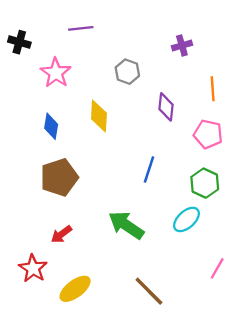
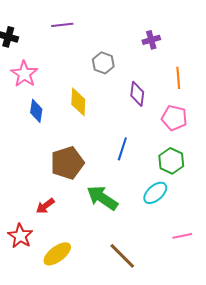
pink star: (56, 73) -> (24, 74), moved
brown pentagon: (59, 177) -> (67, 163), moved
pink line: (217, 268) -> (182, 236), turned 48

